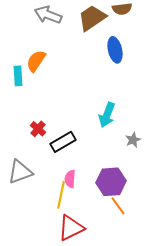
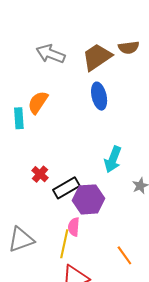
blue ellipse: (115, 50) -> (99, 96), moved
gray triangle: (20, 172) -> (21, 240), moved
purple hexagon: (111, 182) -> (89, 199), moved

